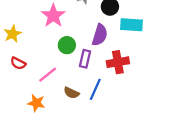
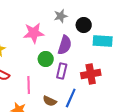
pink star: (53, 16) -> (34, 33), turned 30
purple semicircle: (100, 35) -> (65, 45), moved
pink line: (48, 75) -> (29, 85), turned -54

